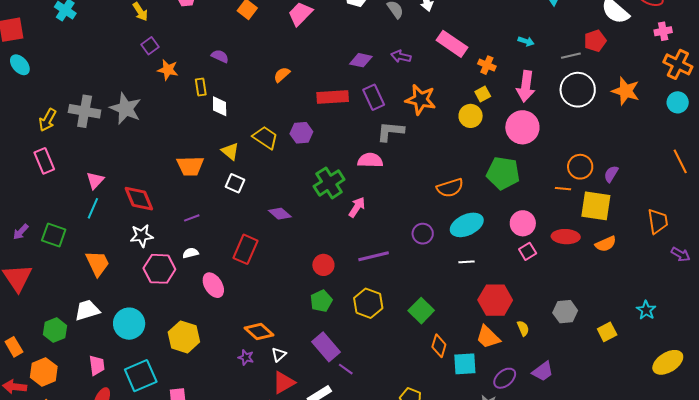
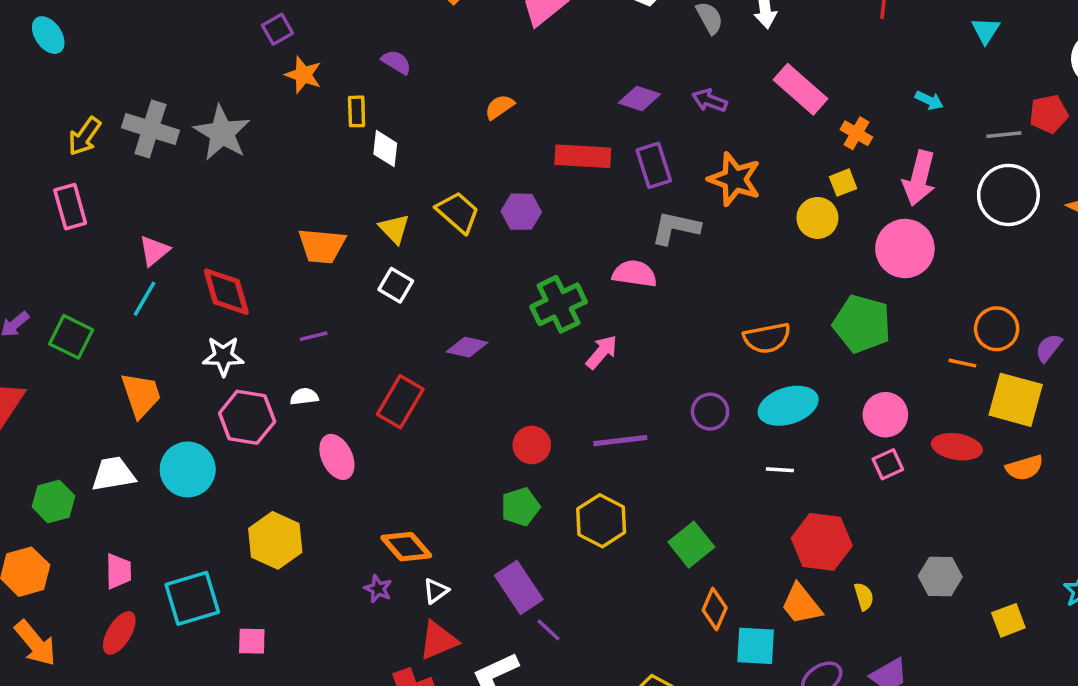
purple diamond: (280, 214) -> (467, 347), turned -35
cyan circle: (129, 324) -> (188, 469), moved

